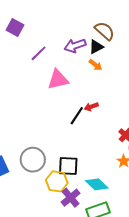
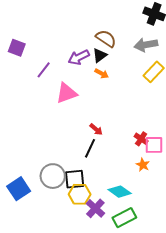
red arrow: (91, 107) -> (96, 129), moved, turned -112
black line: (77, 116) -> (90, 148), moved
black square: (68, 166) -> (75, 179), moved

